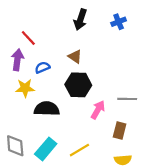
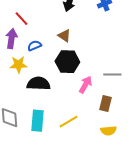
cyan rectangle: (46, 149) -> (37, 121), turned -35

